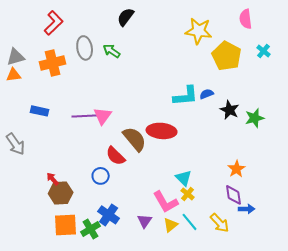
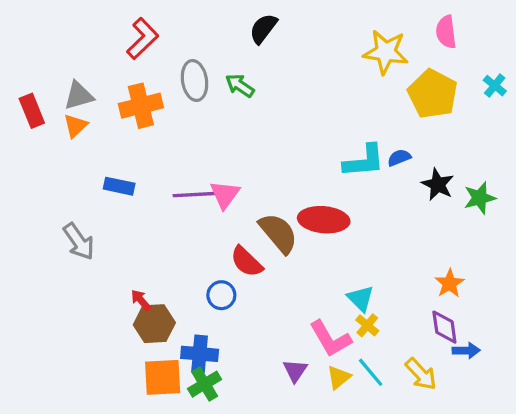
pink semicircle: (246, 19) -> (446, 32), moved
orange triangle: (14, 75) -> (75, 126), turned -35
blue cross: (109, 215) -> (200, 354), moved, turned -30

